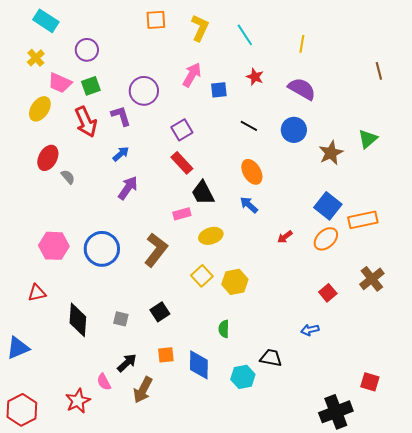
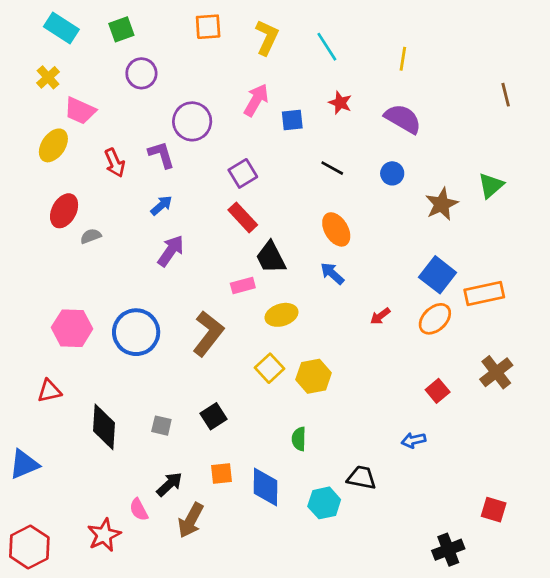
purple circle: (87, 50) -> (141, 73), moved
green square: (91, 86) -> (121, 29), moved
red arrow: (86, 122) -> (115, 163), size x0.7
blue circle: (294, 130) -> (392, 173), size x0.7
gray semicircle: (68, 177) -> (91, 236), turned -70
black cross: (336, 412) -> (448, 550), size x0.7

